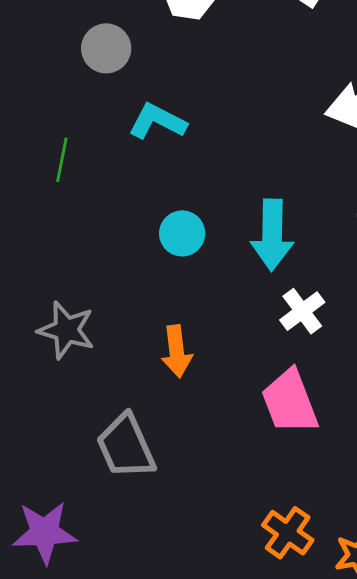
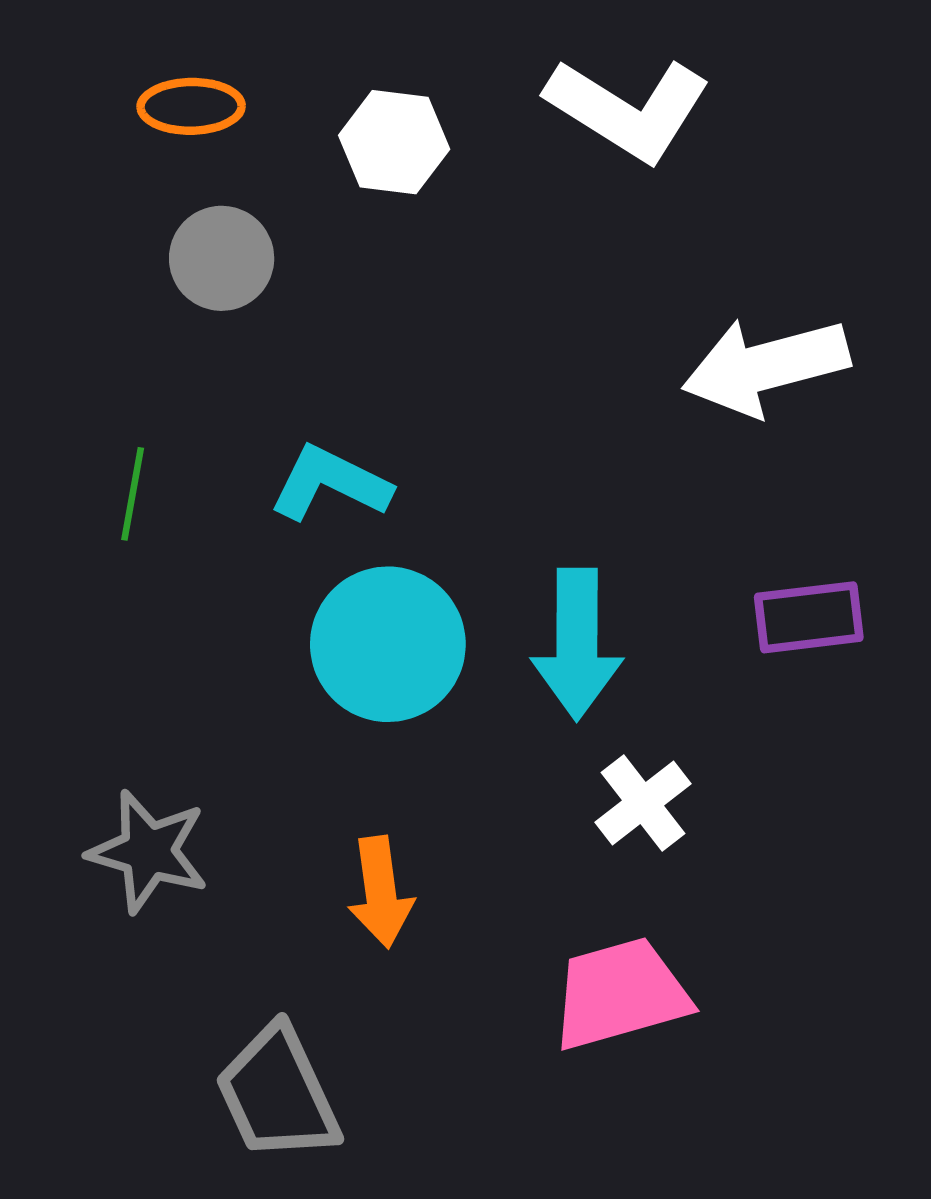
cyan L-shape: (157, 121) -> (330, 483), moved
cyan circle: (182, 233) -> (388, 644), size x1.6
pink trapezoid: (290, 402) -> (620, 994), turned 96

